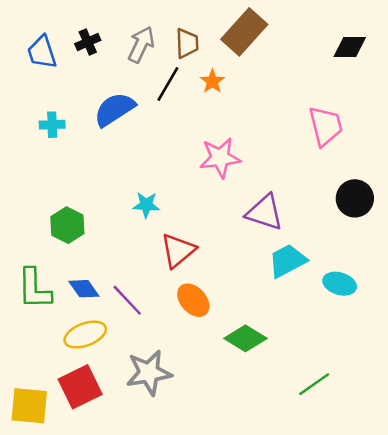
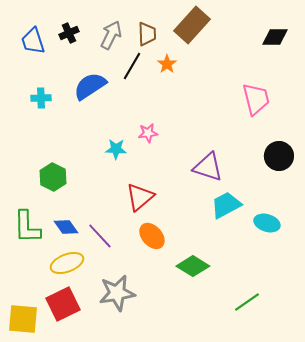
pink star: (220, 158) -> (148, 133), moved, size x0.6
cyan star: (146, 205) -> (116, 149), moved

